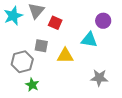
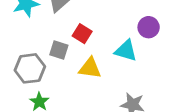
red square: (55, 23) -> (82, 34), moved

